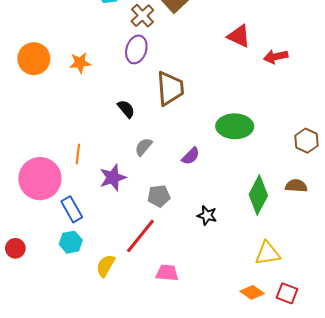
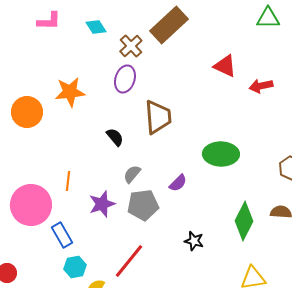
orange circle: (34, 59) -> (27, 112), moved
orange star: (80, 63) -> (70, 92), size x1.4
gray pentagon: (159, 196) -> (143, 205), moved, size x1.4
cyan hexagon: (71, 242) -> (75, 267), moved

